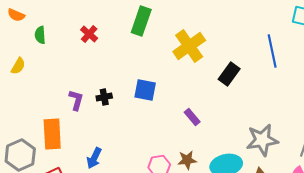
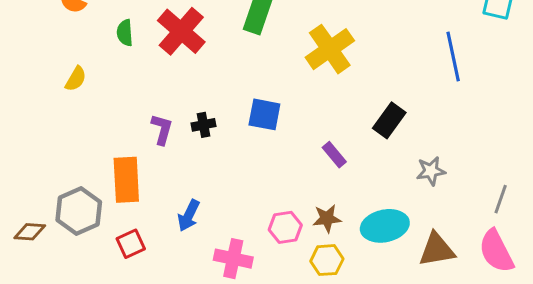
red cross: (89, 34) -> (181, 31), size x1.8
green semicircle: (40, 35) -> (125, 33), moved
black rectangle: (229, 74) -> (389, 120), moved
gray star: (262, 140) -> (431, 171), moved, size x0.6

